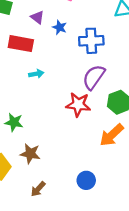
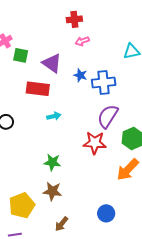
purple triangle: (37, 17) -> (52, 63), size x1.5
blue star: (60, 27) -> (80, 75), moved
green star: (14, 122) -> (52, 162), moved

